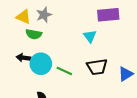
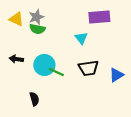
green semicircle: (34, 34) -> (37, 29), moved
cyan circle: (41, 64) -> (44, 65), moved

